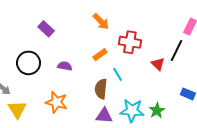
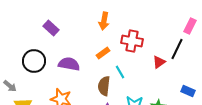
orange arrow: (101, 22) -> (104, 21), turned 54
red triangle: (158, 64) -> (159, 62), turned 40
purple semicircle: (65, 66) -> (69, 64), size x1.5

